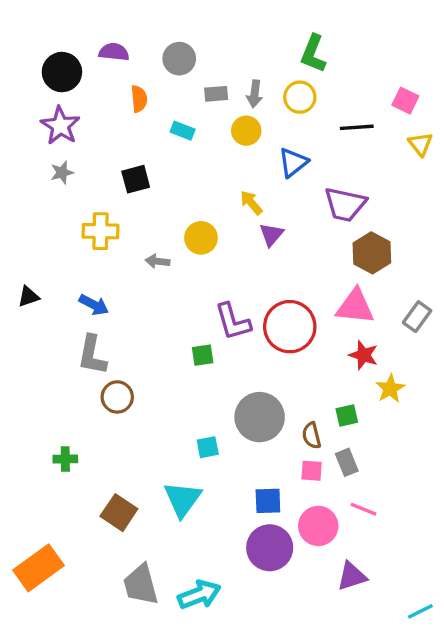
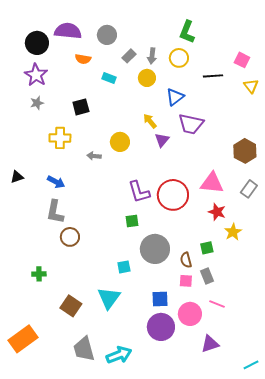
purple semicircle: (114, 52) -> (68, 31), size x1.5
gray rectangle: (216, 94) -> (129, 56), turned -40
orange semicircle: (139, 99) -> (83, 59), turned 105
purple trapezoid: (345, 204) -> (191, 124), moved
brown hexagon: (372, 253) -> (245, 151), moved
green square: (203, 355) -> (132, 221), moved

